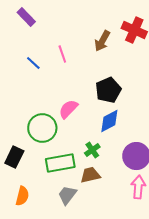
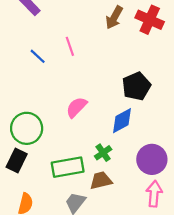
brown arrow: (102, 41) -> (114, 17), moved
black pentagon: (108, 90) -> (136, 86), moved
green circle: (42, 128) -> (27, 128), moved

